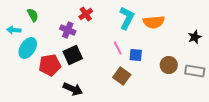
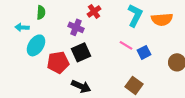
green semicircle: (33, 15) -> (41, 12), turned 32
pink line: (118, 48) -> (126, 45), turned -32
blue square: (136, 55) -> (144, 52), turned -32
brown square: (122, 76) -> (134, 85), moved

